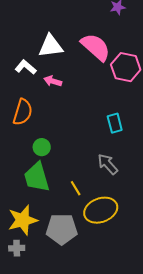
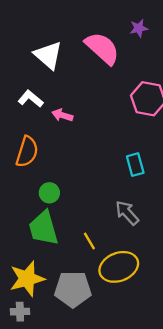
white triangle: (51, 46) -> (48, 55), moved, turned 48
pink semicircle: (96, 47) -> (102, 48), moved

